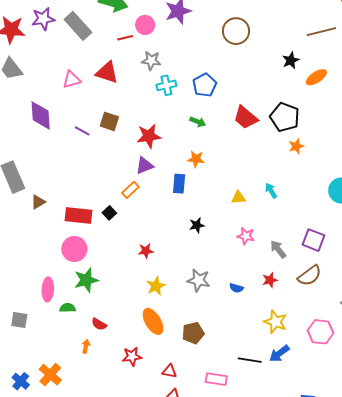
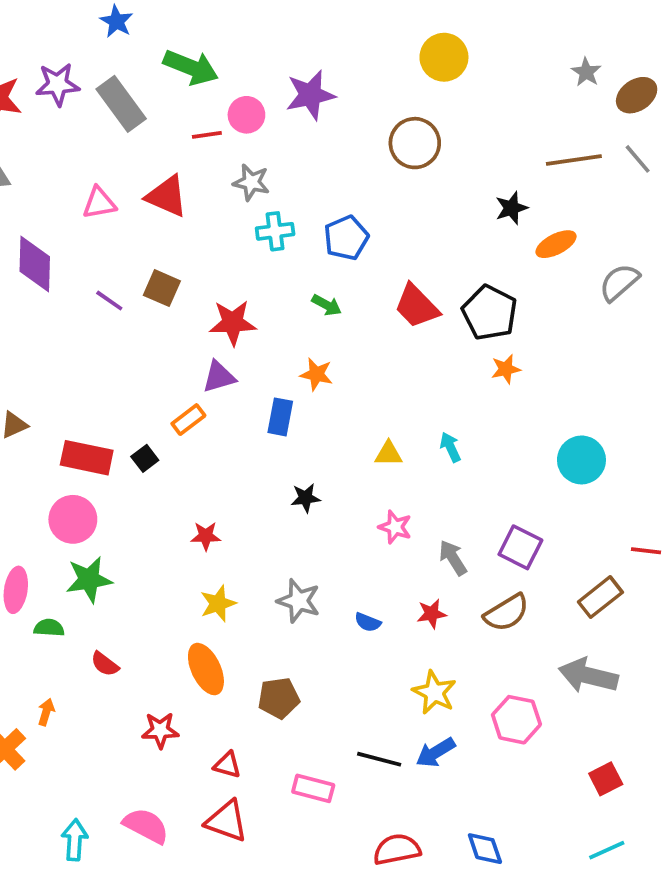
orange arrow: (86, 346) -> (46, 712), moved

